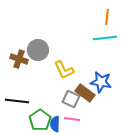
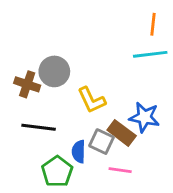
black line: (17, 101) -> (39, 127), moved
pink line: (72, 119) -> (120, 170), moved
blue semicircle: (55, 124) -> (79, 152), moved

